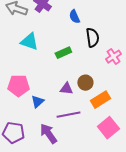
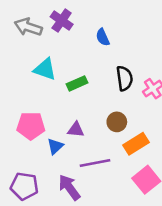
black semicircle: (92, 38) -> (124, 78), moved
green rectangle: (63, 53) -> (77, 83), moved
purple triangle: (66, 89) -> (76, 130), moved

